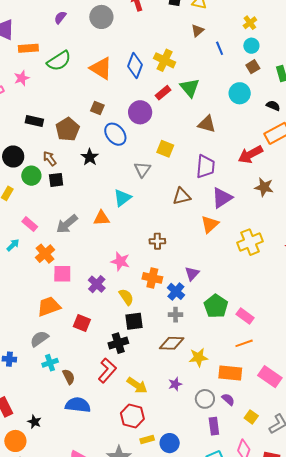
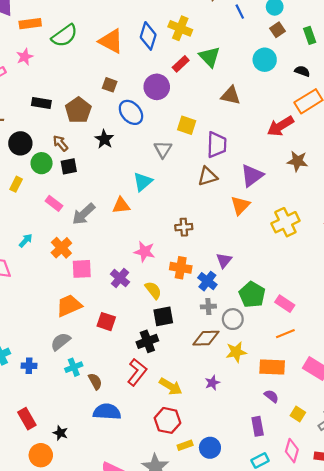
purple trapezoid: (205, 166) -> (217, 145), moved
pink rectangle: (30, 224) -> (54, 203), moved
gray circle: (205, 399) -> (233, 319), moved

